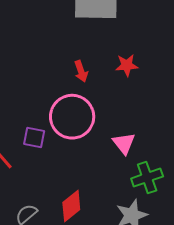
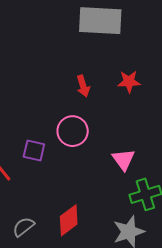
pink circle: (72, 117) -> (73, 131), size x0.7

